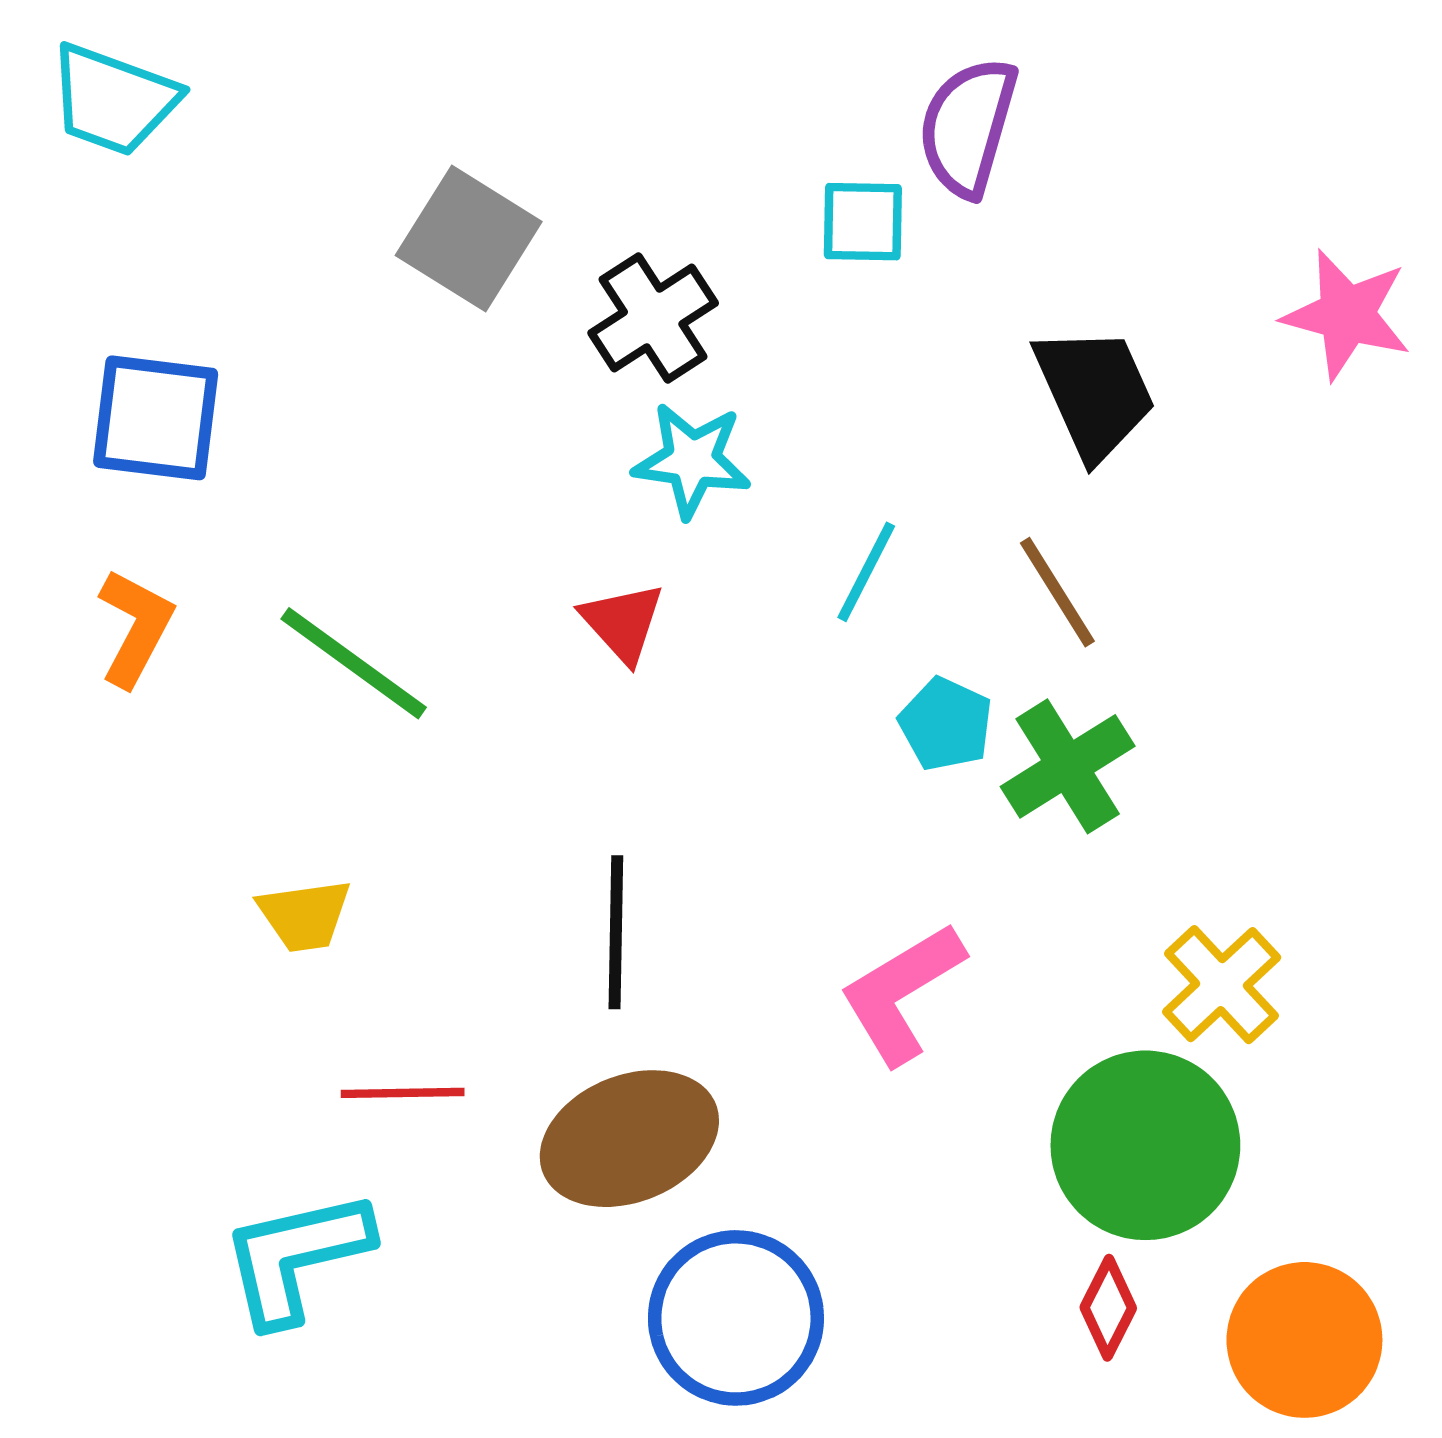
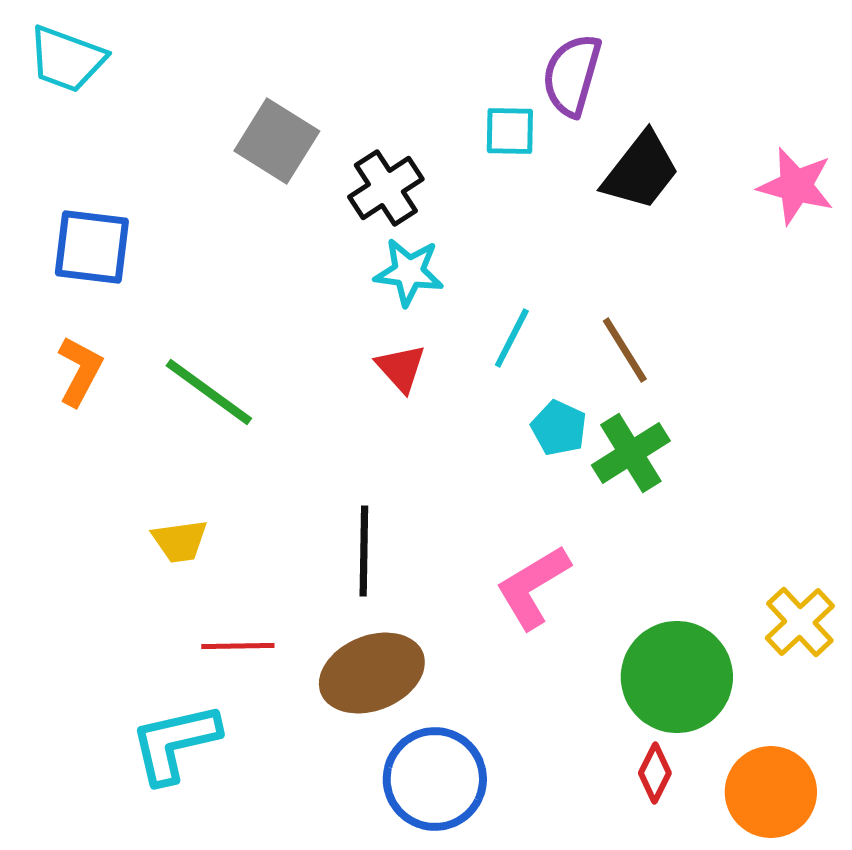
black trapezoid: (1095, 392) -> (641, 171), moved, turned 62
red triangle: (623, 623) -> (401, 368), moved
yellow cross: (1222, 985) -> (800, 622), moved

